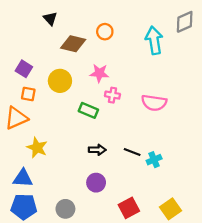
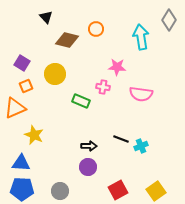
gray diamond: (185, 22) -> (169, 20), turned -35
pink star: (99, 73) -> (117, 67), moved
orange square: (28, 94) -> (26, 86), turned -32
black arrow: (97, 150) -> (89, 146), moved

